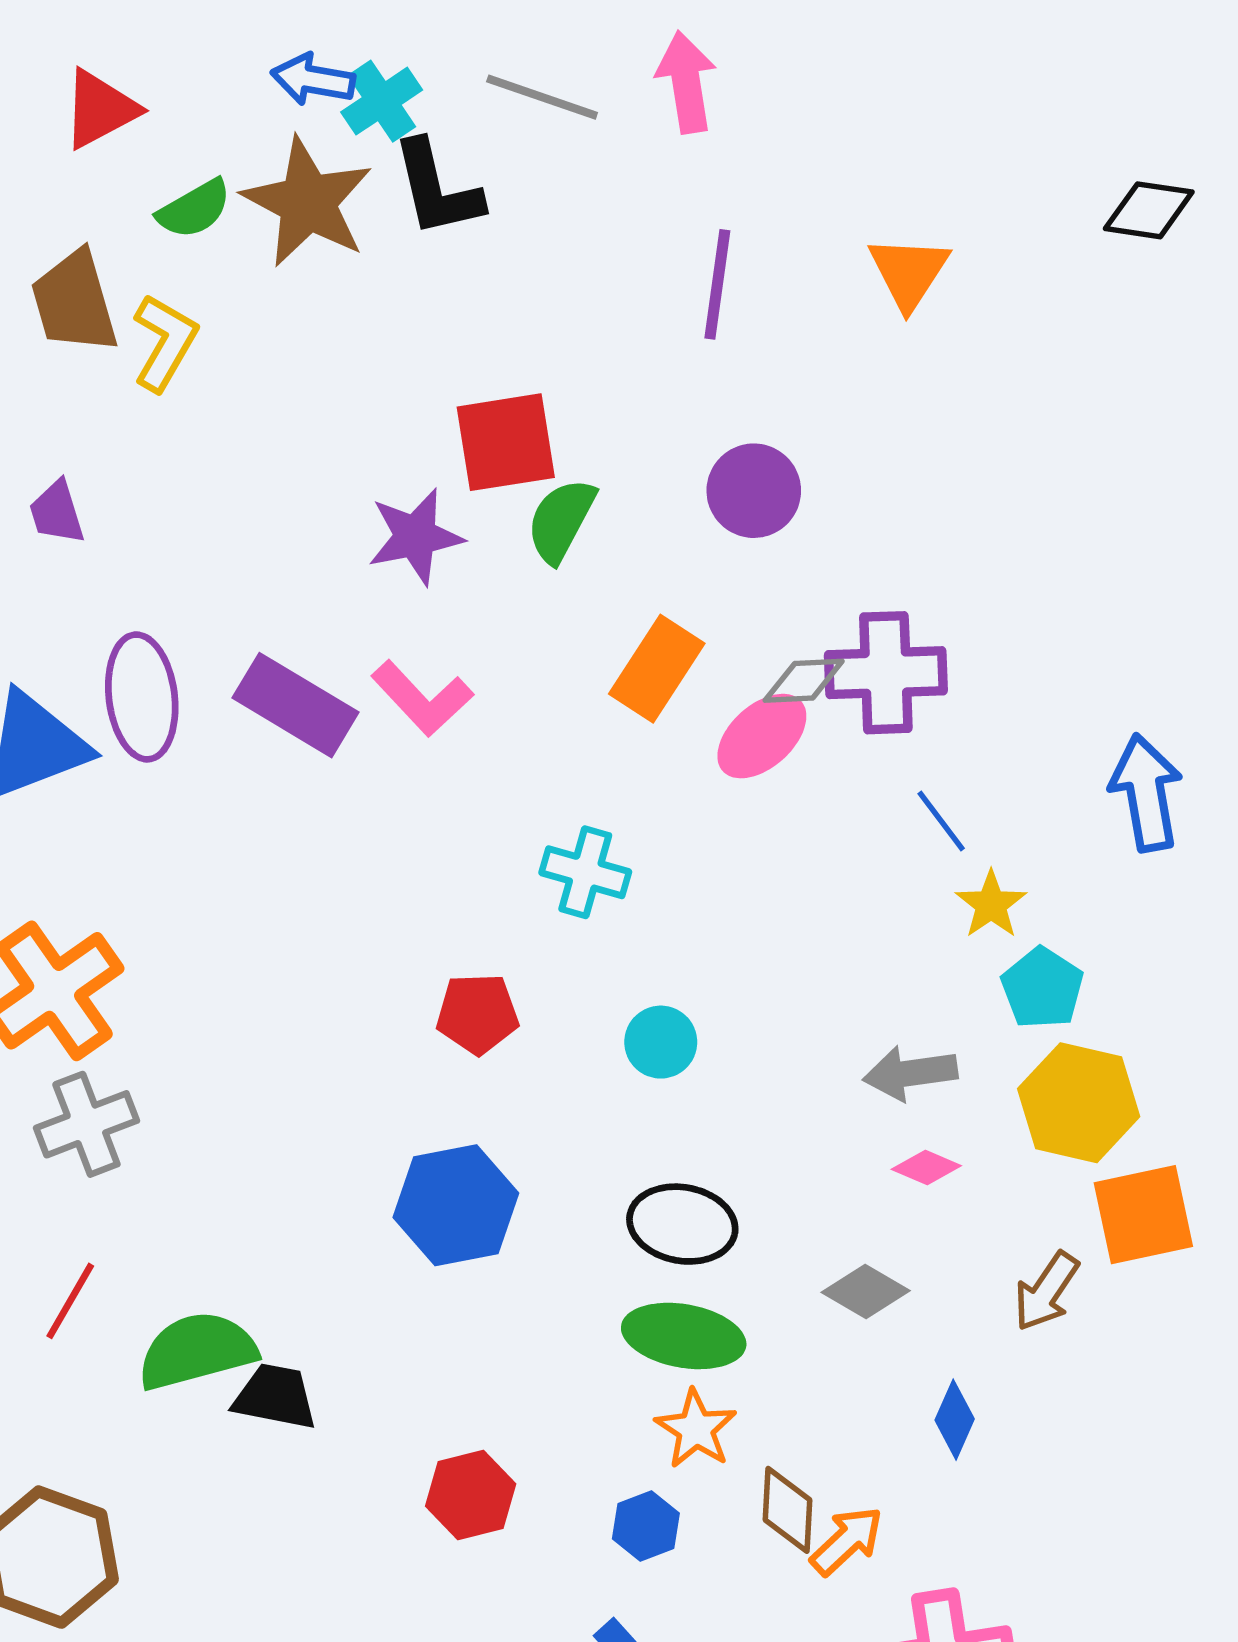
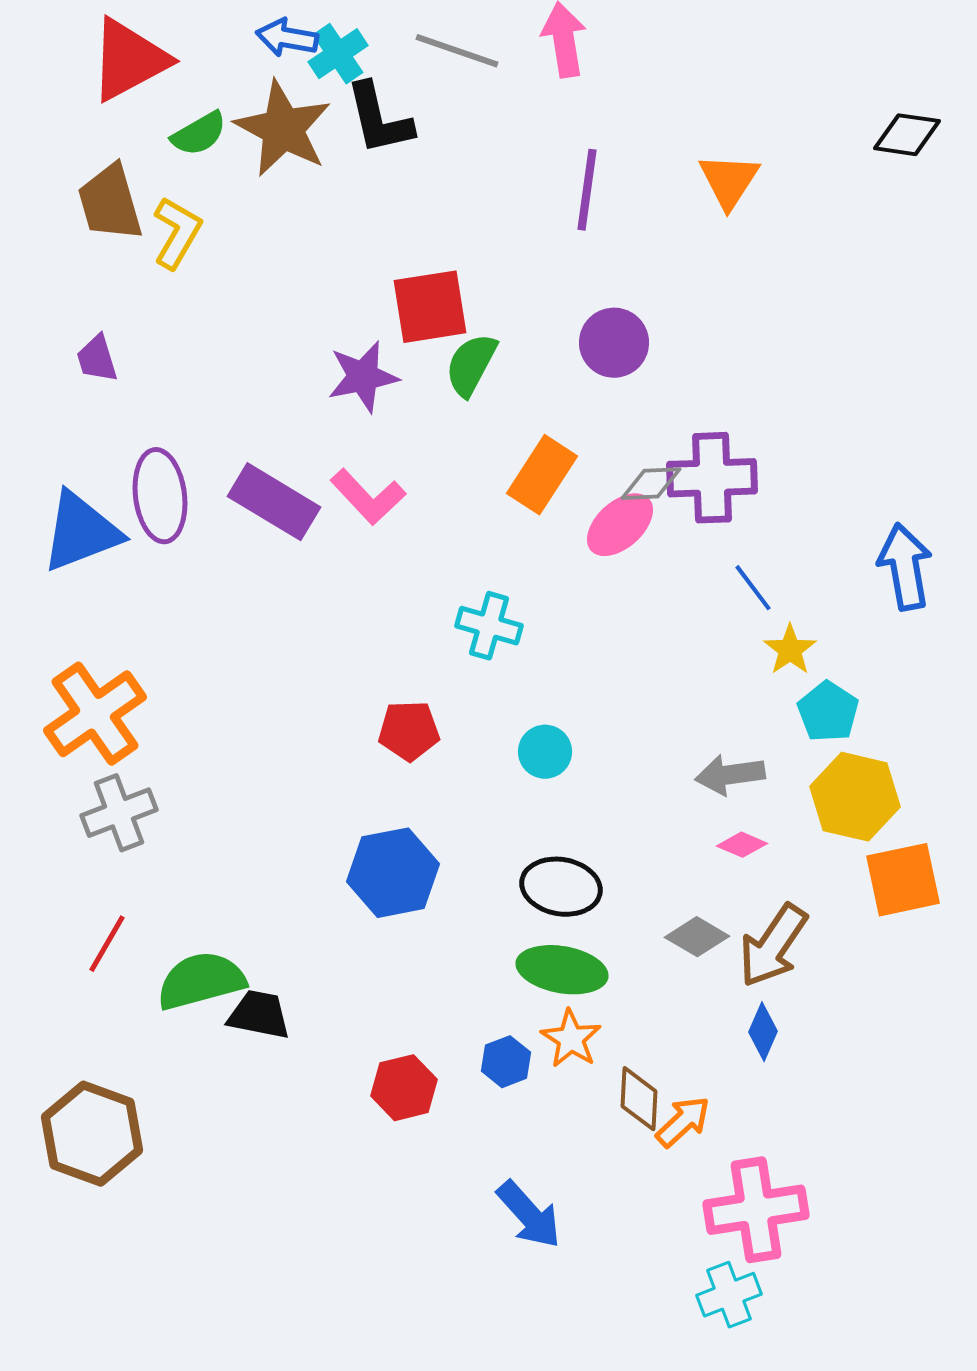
red triangle: (100, 109) -> (129, 60), size x1.4
brown arrow: (1046, 1291) -> (773, 946), moved, size x1.4
blue hexagon: (646, 1526) -> (506, 1062), moved

